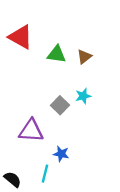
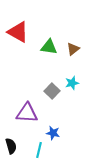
black semicircle: (13, 179) -> (11, 146), moved, turned 35

